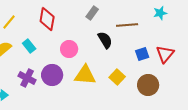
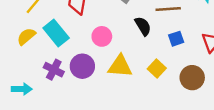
cyan rectangle: (29, 46) -> (56, 33), size x1.6
blue square: (142, 54) -> (176, 39), moved

